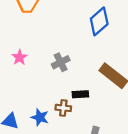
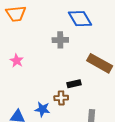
blue diamond: (99, 21) -> (80, 19), turned -70
gray cross: (61, 62) -> (60, 40), moved, turned 35

